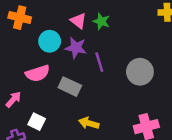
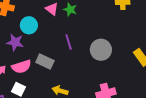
purple star: (76, 48) -> (15, 42), moved
pink semicircle: (38, 73) -> (21, 67), moved

